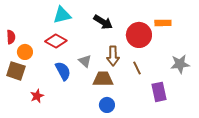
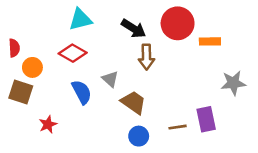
orange rectangle: (163, 23) -> (210, 41), moved
red circle: (139, 35) -> (178, 23), moved
brown arrow: (113, 56) -> (146, 57), moved
brown line: (137, 68) -> (178, 127), moved, turned -72
brown trapezoid: (103, 79) -> (133, 102), turned 35

